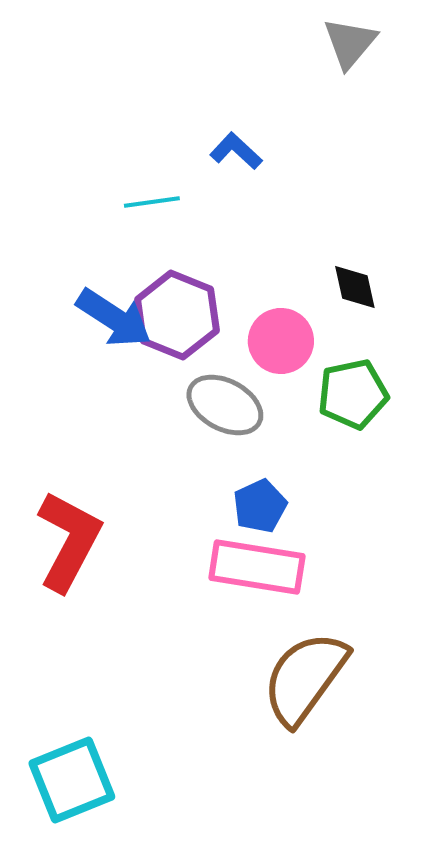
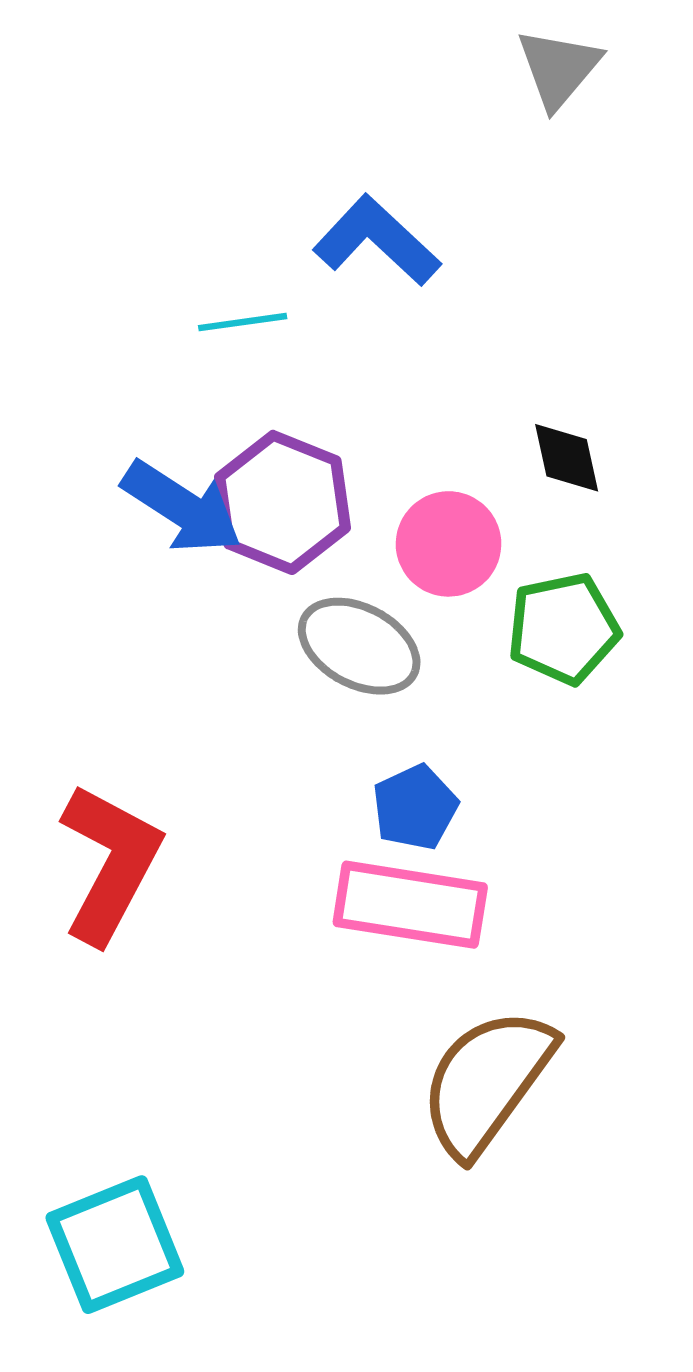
blue L-shape: (236, 151) -> (377, 241), size x1.5

